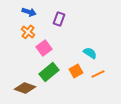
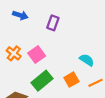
orange cross: (28, 32) -> (14, 53), moved

